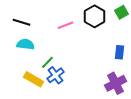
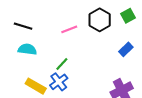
blue rectangle: (120, 52) -> (126, 49), moved, turned 40
green line: (48, 62) -> (62, 64), moved

